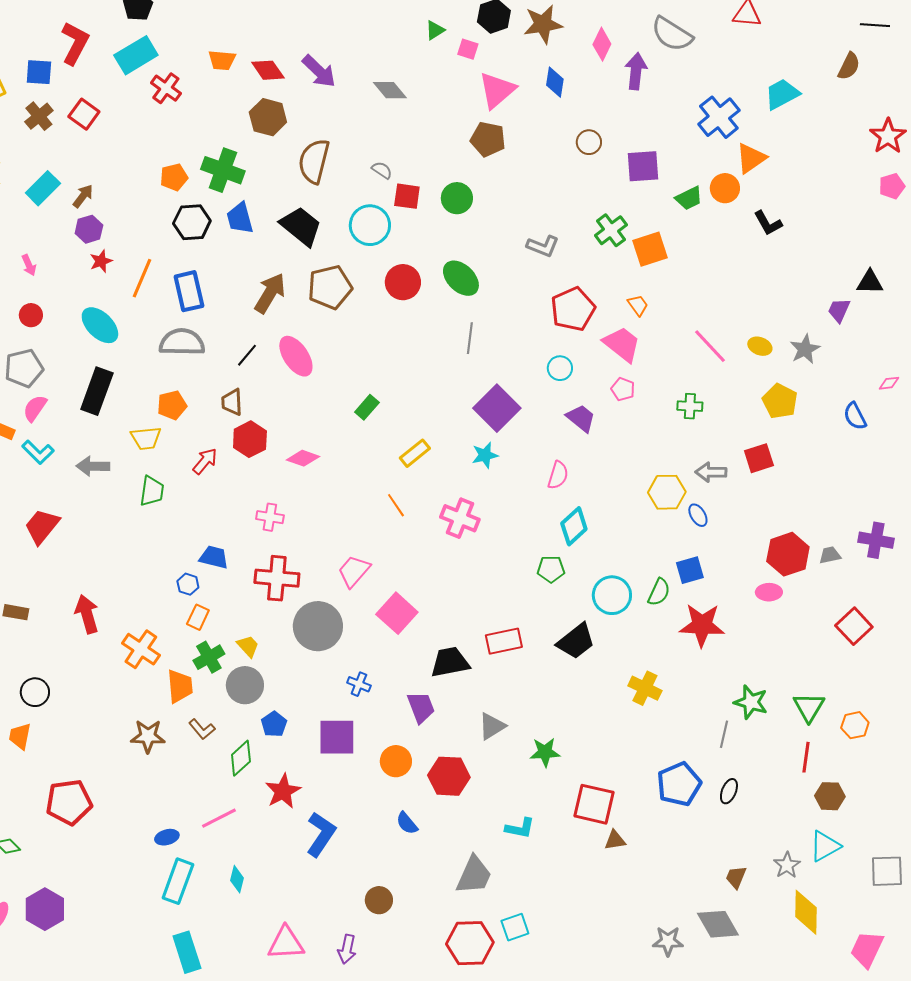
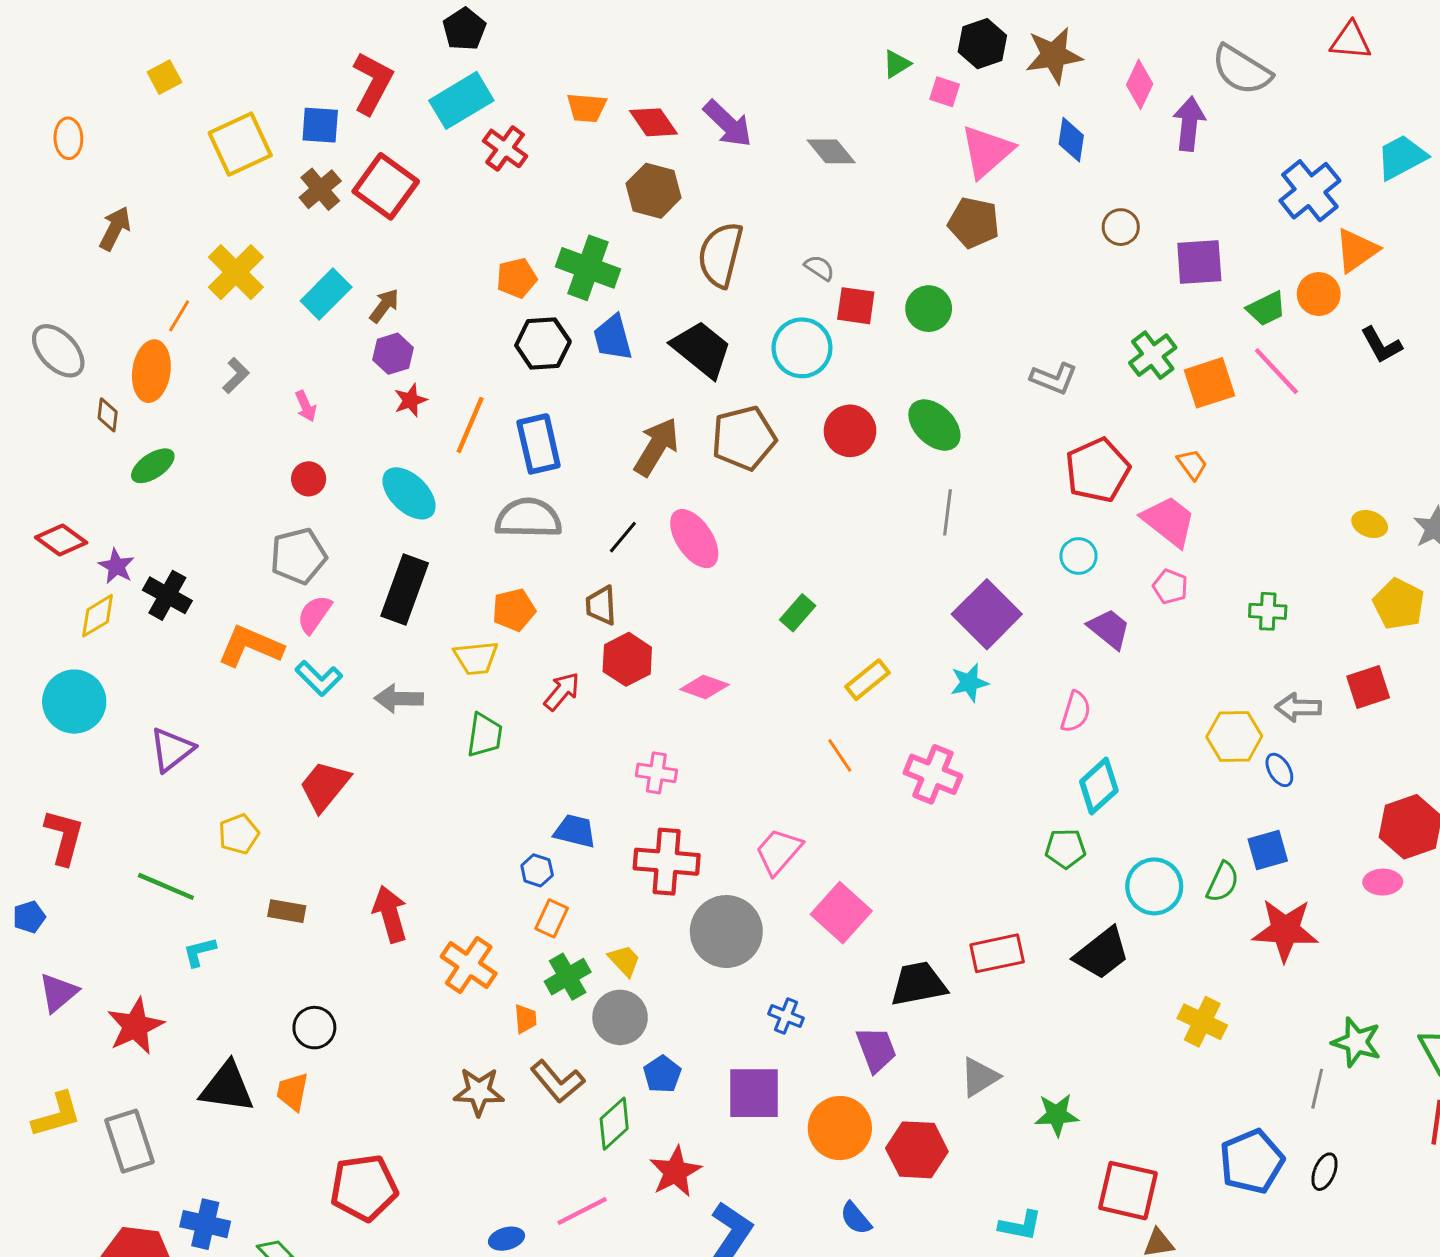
red square: (84, 114) -> (386, 186), size x1.4
pink line: (710, 346) -> (1276, 371), moved
orange trapezoid: (180, 686) -> (525, 1019), size x0.6
brown L-shape: (202, 729) -> (557, 1081), size x1.4
orange circle: (396, 761) -> (840, 1128), size x1.4

